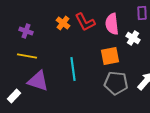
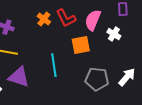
pink semicircle: (112, 24) -> (93, 20), turned 30
orange square: (110, 56) -> (81, 45), moved

